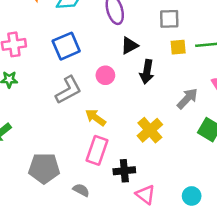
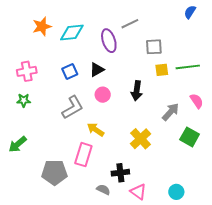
blue square: (66, 46) -> (70, 72), size x0.7
black triangle: (129, 46) -> (97, 70), moved
pink rectangle: (97, 150) -> (83, 155), moved
gray semicircle: (81, 190) -> (103, 190), moved

